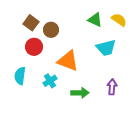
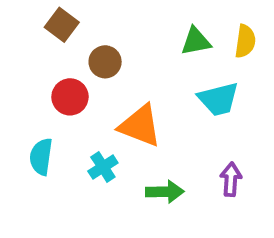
green triangle: (95, 20) -> (196, 41), turned -35
yellow semicircle: (119, 20) -> (245, 41), turned 63
brown square: (31, 23) -> (62, 25), moved

